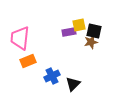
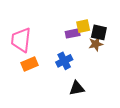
blue cross: (52, 76) -> (64, 61), moved
black triangle: (73, 84) -> (77, 88), turned 35

